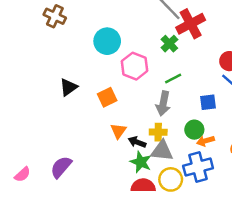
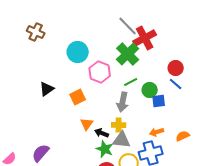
green cross: (169, 44) -> (128, 54), size x1.6
green circle: (194, 130) -> (150, 90), moved

